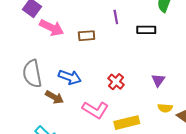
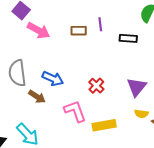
brown rectangle: (87, 36) -> (79, 31), moved
purple triangle: (158, 80) -> (137, 87), size x1.5
pink L-shape: (95, 110) -> (75, 111), turned -145

